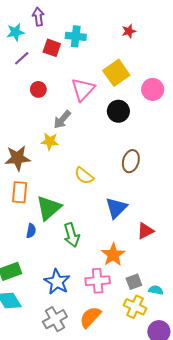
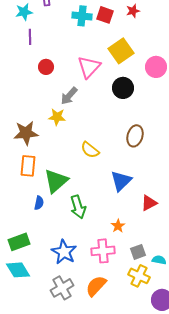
red square: (52, 48) -> (105, 15), moved
purple line: (22, 58) -> (30, 37), turned -49
orange star: (113, 255) -> (118, 226), size x0.6

